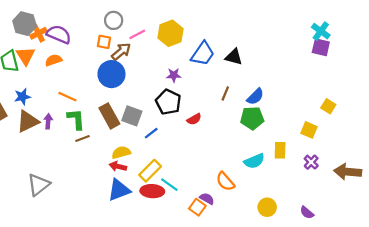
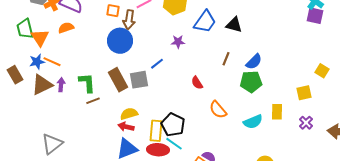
brown arrow: (121, 52) -> (129, 20), turned 138
orange triangle: (26, 56) -> (40, 38), moved
orange line: (67, 97) -> (52, 62), moved
black pentagon: (168, 102) -> (173, 125), moved
gray square: (132, 116) -> (139, 80), turned -30
red semicircle: (194, 119) -> (197, 83), turned 88
yellow square: (309, 130) -> (304, 93), turned -35
blue line: (151, 133) -> (157, 64), moved
yellow rectangle: (150, 171) -> (156, 131), turned -40
orange semicircle: (225, 181) -> (218, 110), moved

